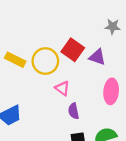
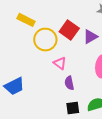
purple triangle: (97, 57) -> (90, 37), turned -49
yellow rectangle: (15, 60) -> (26, 20), moved

